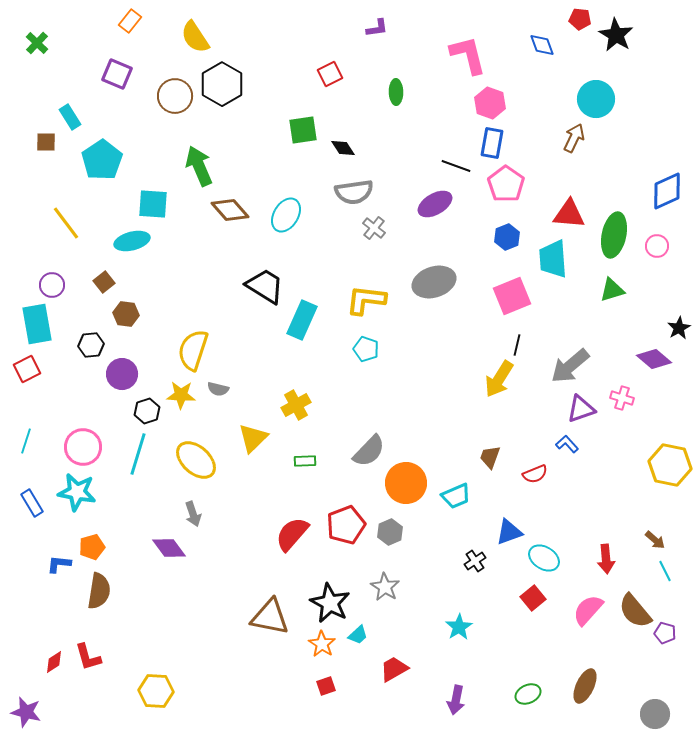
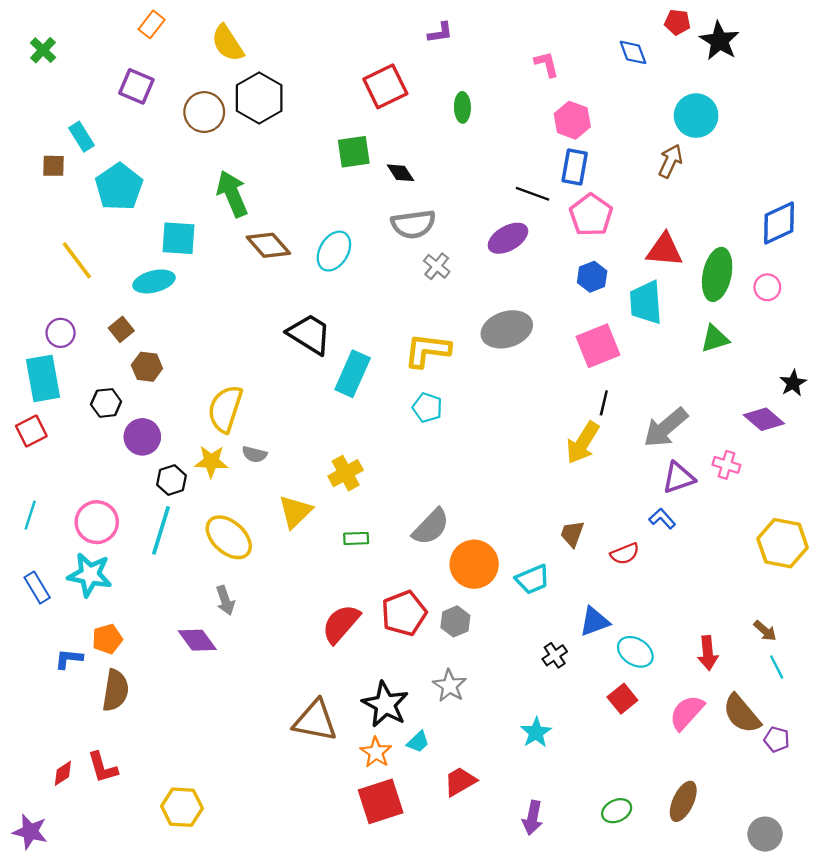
pink L-shape: (468, 55) -> (547, 64), size x0.6
red square: (330, 74) -> (385, 86), size x1.5
red square: (326, 686) -> (381, 801), size x2.0

